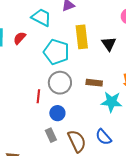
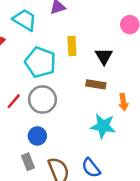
yellow rectangle: (82, 37) -> (72, 46), size x0.7
brown rectangle: (94, 83) -> (96, 84), moved
red line: (38, 96) -> (14, 101), moved, turned 32

